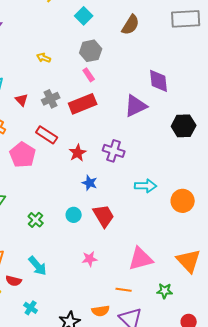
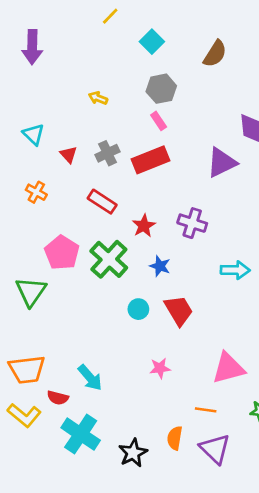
pink pentagon: (23, 155) -> (62, 253), moved
green cross: (36, 220) -> (109, 259), moved, size x1.8
cyan cross: (31, 308) -> (81, 434), size x2.0
orange semicircle: (101, 311) -> (175, 438), turned 108

